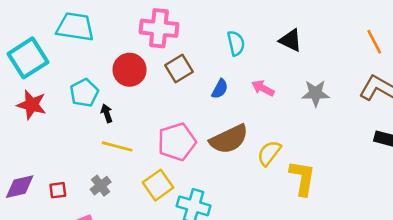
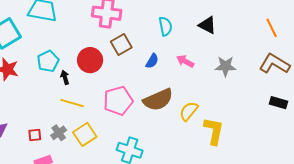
red circle: (130, 70) -> (90, 60), moved
yellow square: (158, 185) -> (85, 134), moved
red square: (58, 190) -> (35, 135), moved

